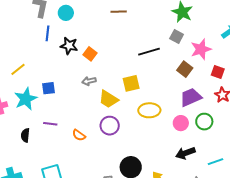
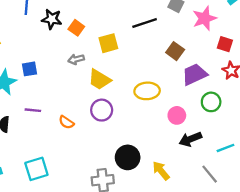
brown square: (185, 69) -> (175, 51), moved
yellow square: (131, 83) -> (108, 43), moved
pink circle: (181, 123) -> (177, 115), moved

